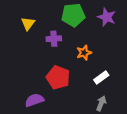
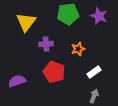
yellow triangle: (28, 24) -> (26, 22), size x1.5
purple cross: (54, 39) -> (46, 44), moved
purple semicircle: (34, 100) -> (17, 81), moved

